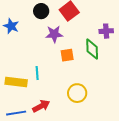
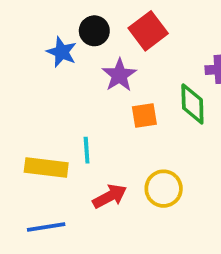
blue star: (11, 26) -> (62, 52), moved
purple star: (54, 34) -> (119, 75), turned -30
red arrow: (41, 106) -> (110, 196), moved

